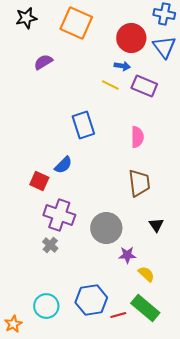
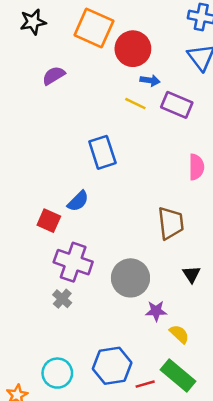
red circle: (131, 38) -> (133, 49), moved
pink semicircle: (137, 137) -> (196, 167), moved

